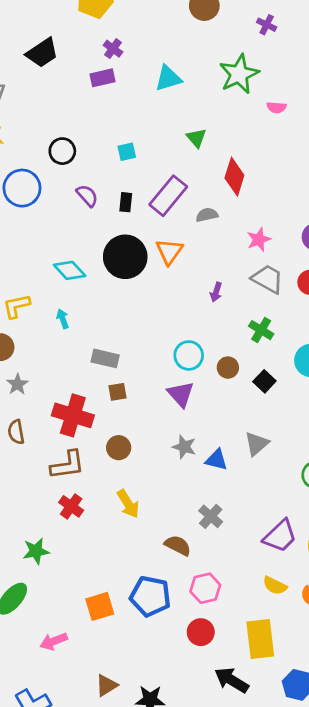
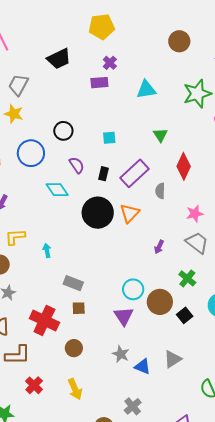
gray semicircle: (207, 215) -> (160, 191), turned -84
cyan diamond: (70, 270) -> (57, 190), moved
brown circle: (228, 368) -> (160, 302), size x1.6
brown L-shape: (68, 465) -> (18, 355), moved

